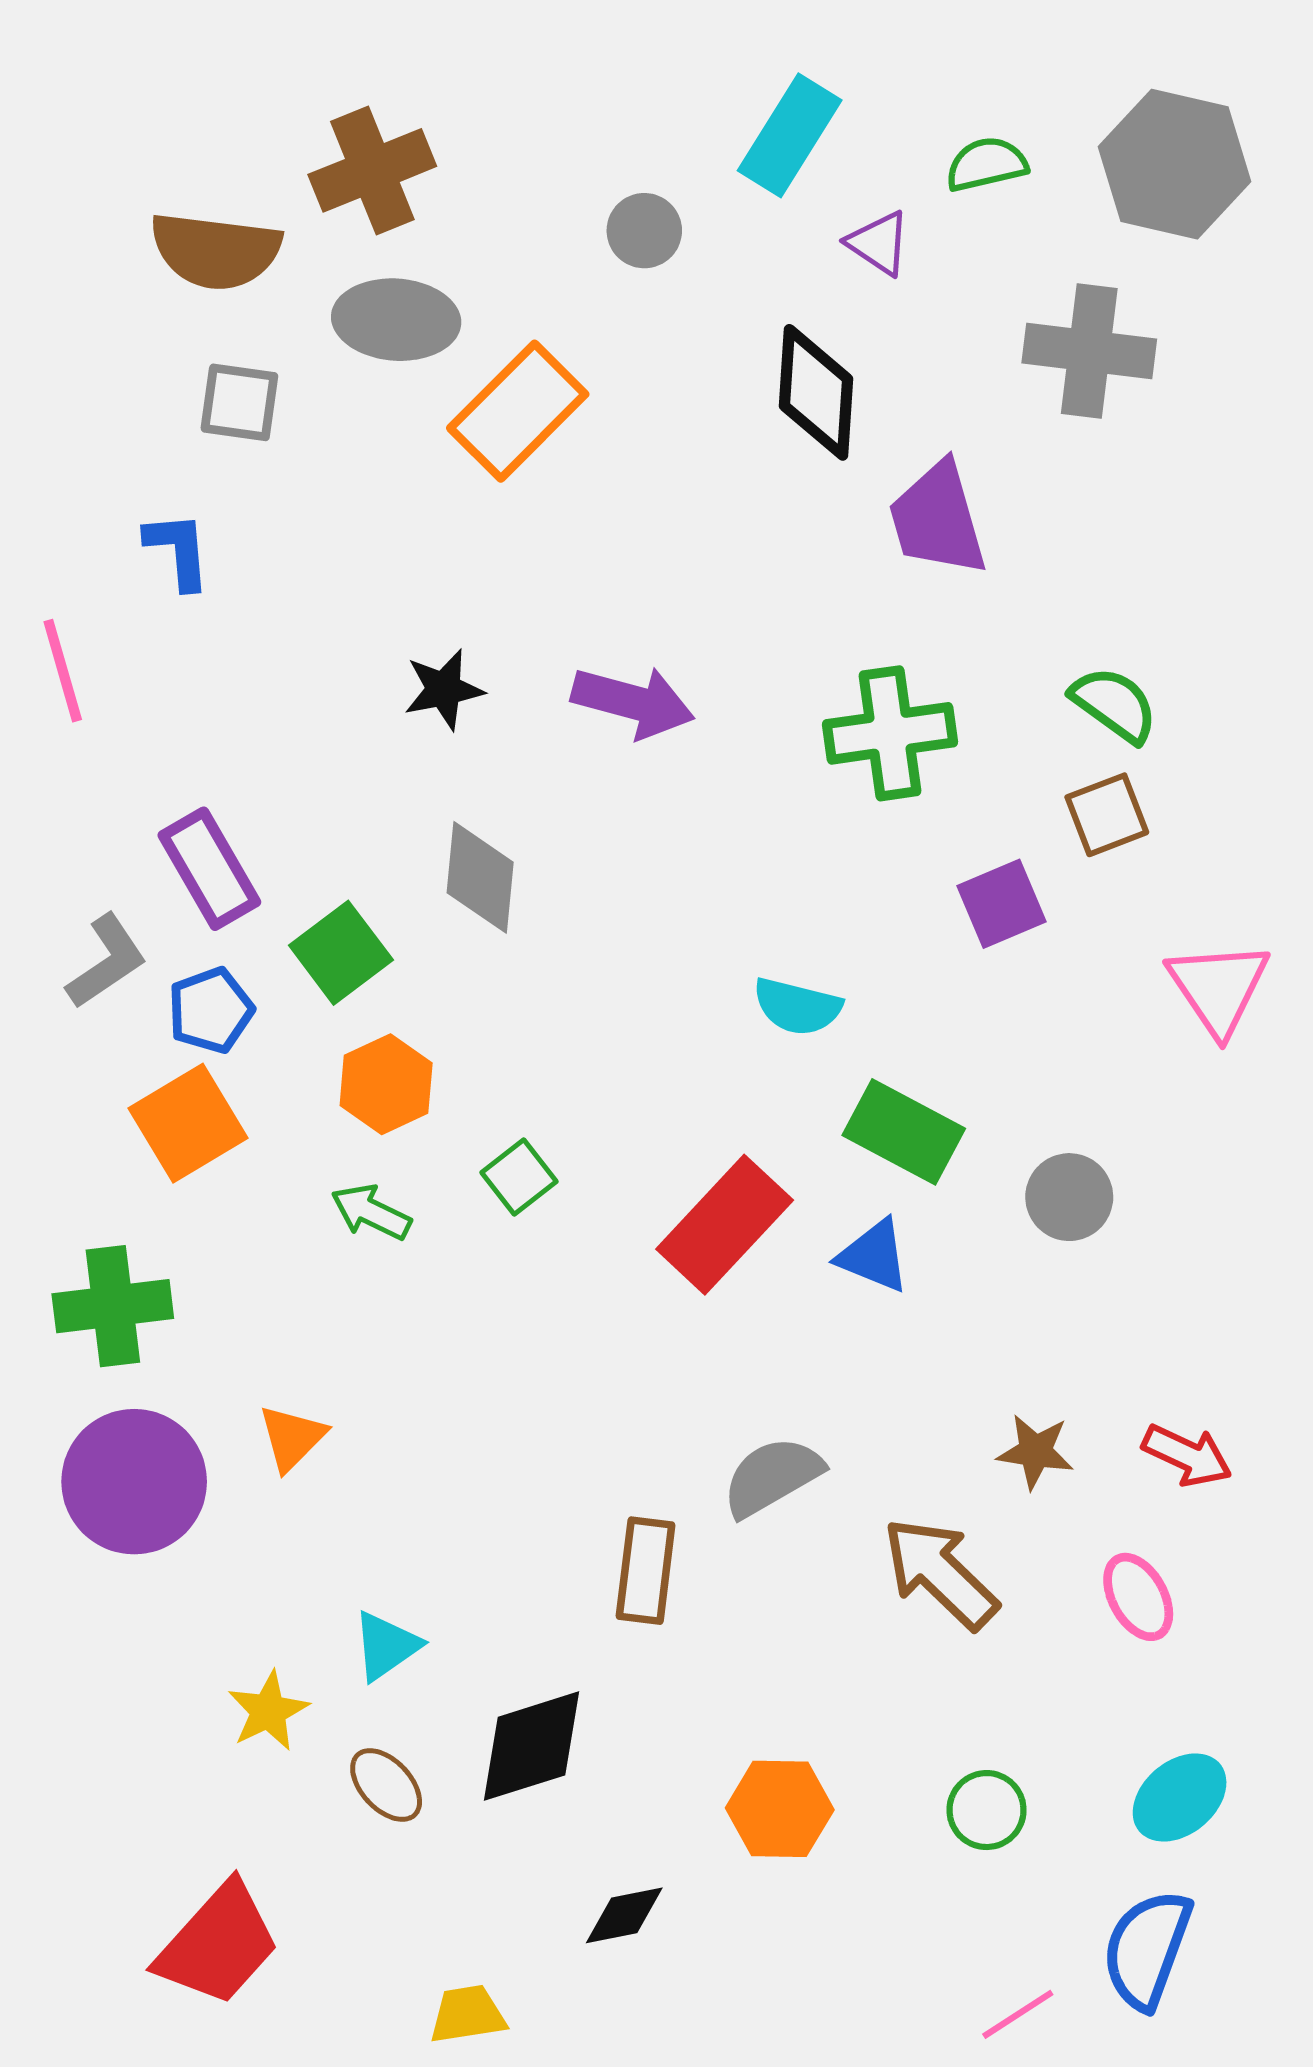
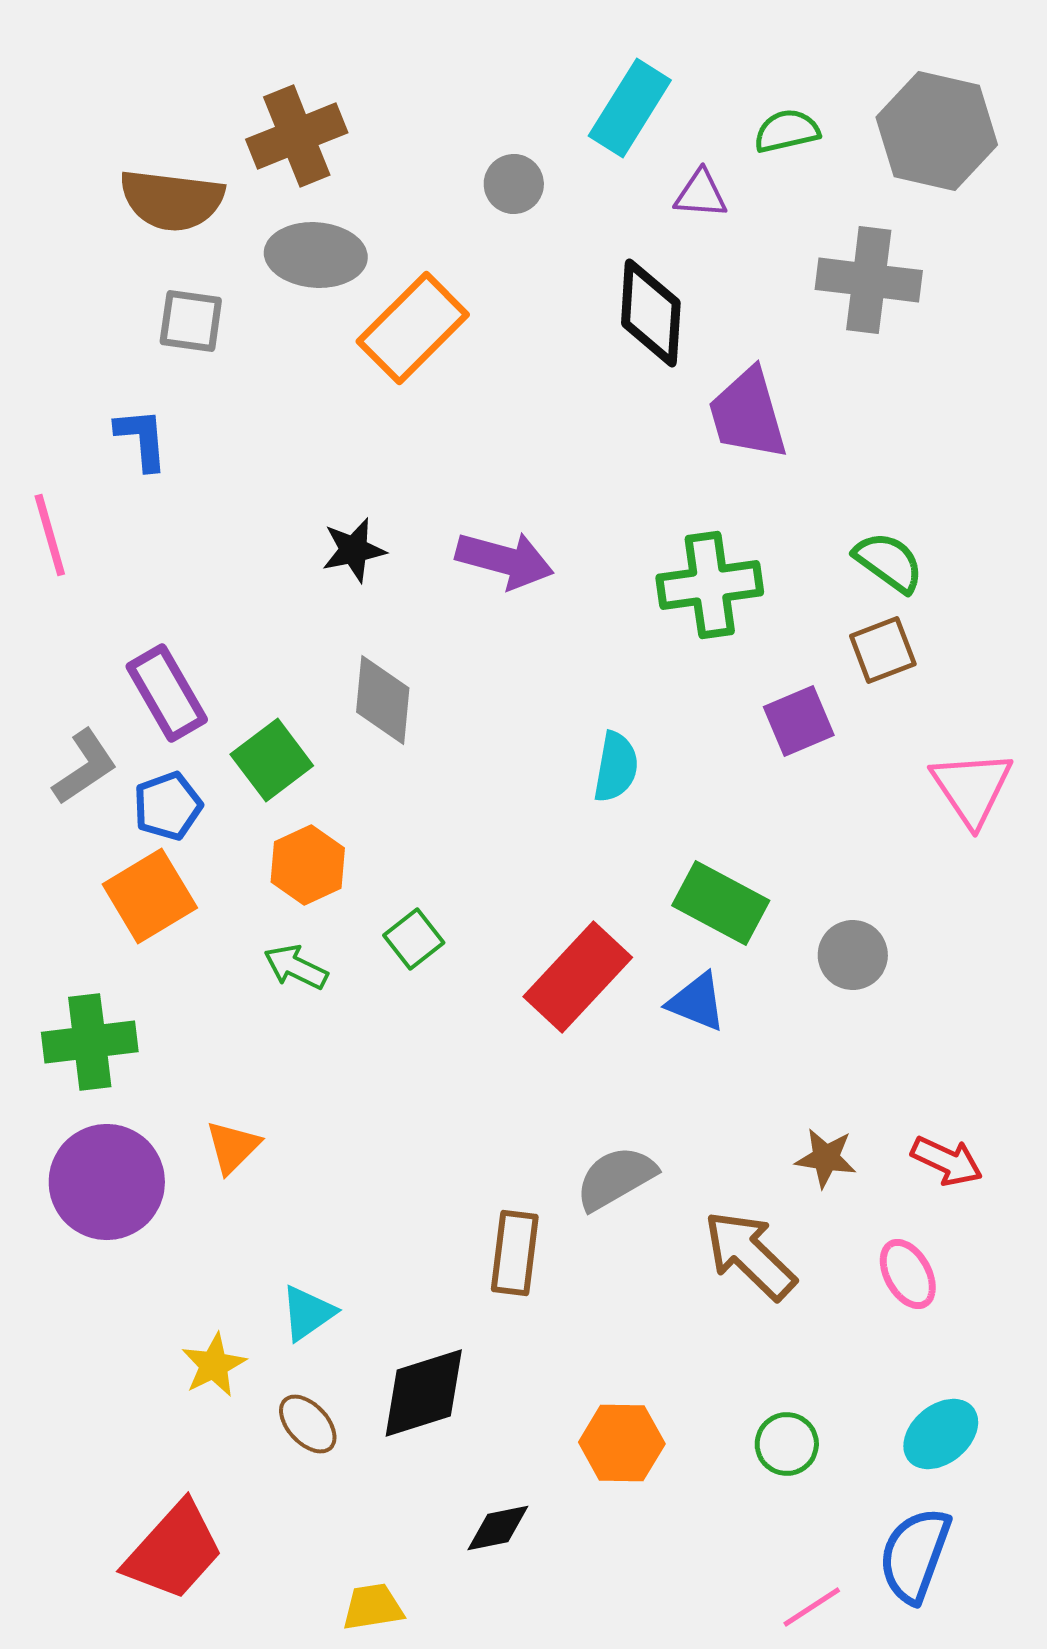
purple triangle: (879, 243) -> (701, 194), turned -30
cyan semicircle: (797, 1007) -> (616, 767), moved, turned -94

